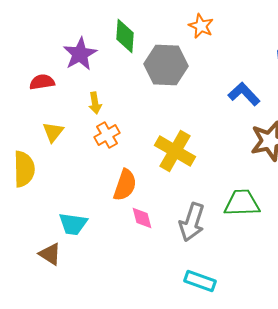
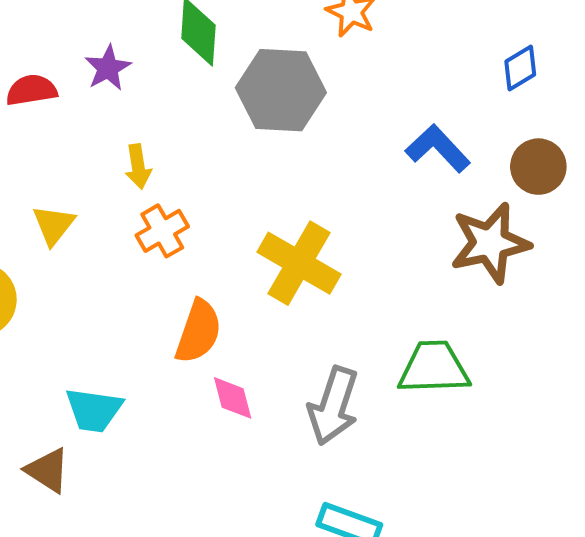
purple star: (80, 54) -> (108, 68), size x0.7
red semicircle: (42, 82) -> (31, 90), moved

